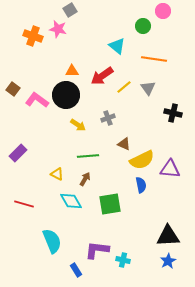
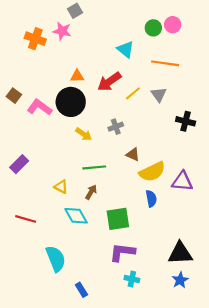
pink circle: (163, 11) -> (173, 25), moved
purple L-shape: (97, 250) -> (122, 252), moved

